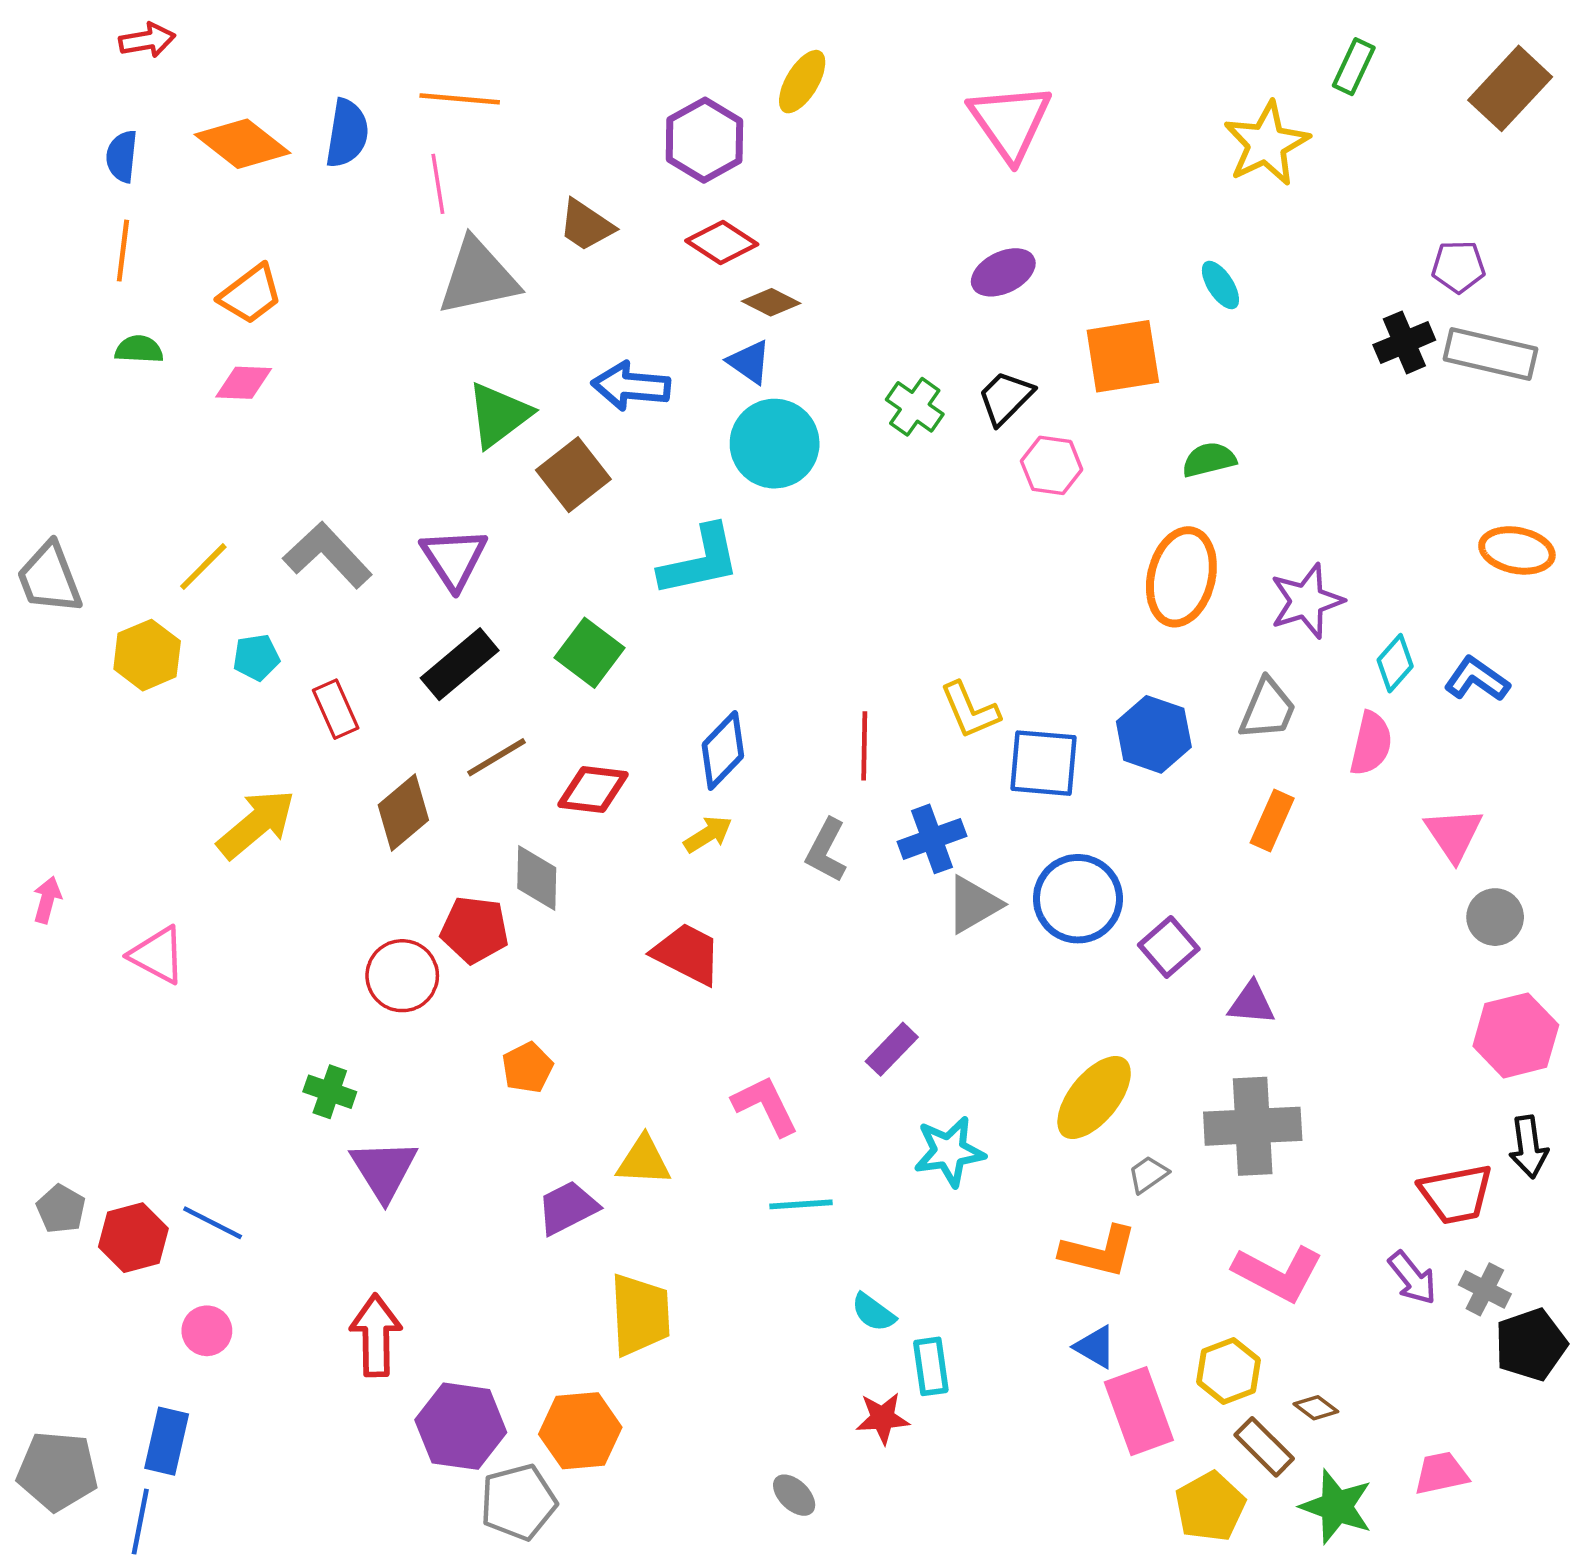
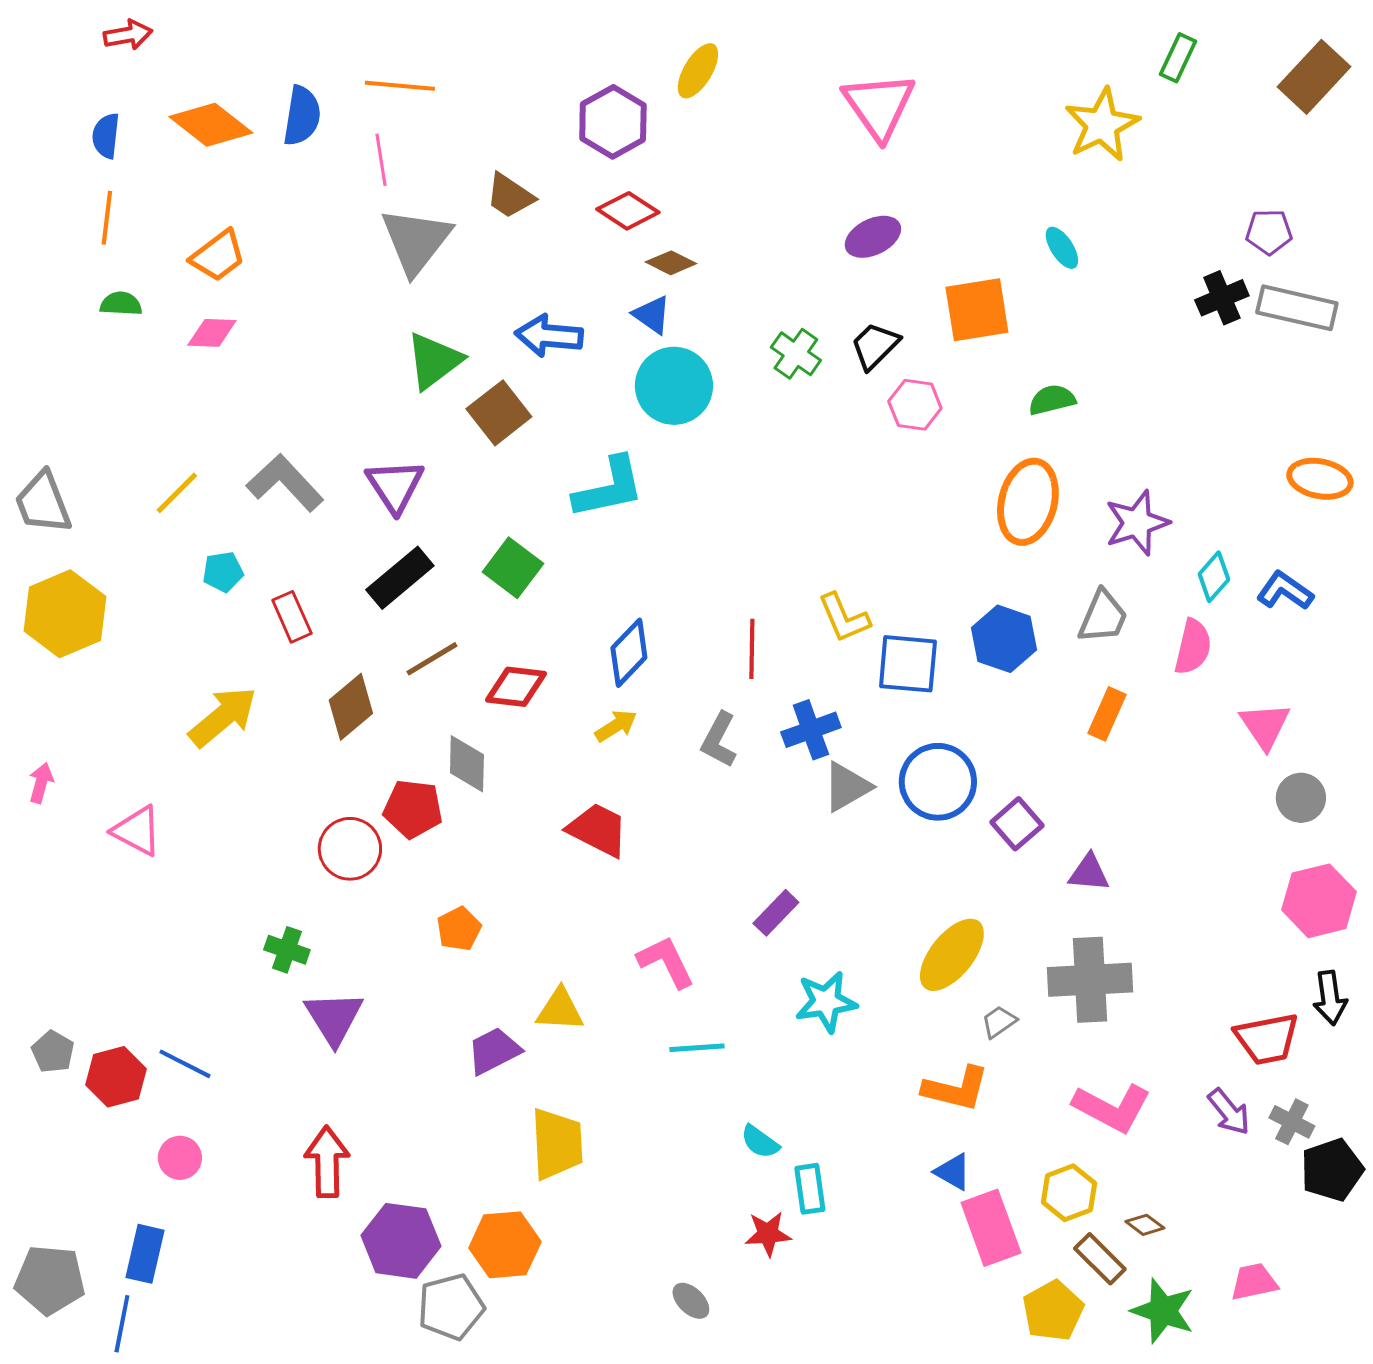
gray triangle: (478, 277) -> (416, 241), turned -40
yellow hexagon: (147, 655) -> (65, 614), moved, size x1.4

